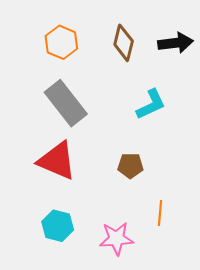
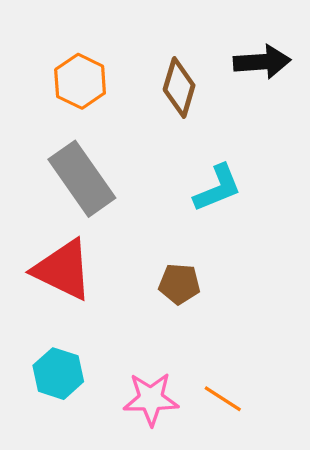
black arrow: (176, 43) -> (262, 62), moved
orange line: (160, 213) -> (223, 399), moved, turned -65

